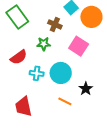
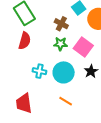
green star: (44, 44) -> (60, 44), moved
red semicircle: (19, 57) -> (25, 41), moved, turned -42
black star: (86, 89) -> (91, 71), moved

